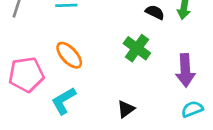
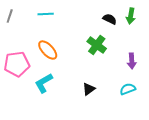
purple arrow: (185, 70) -> (132, 61), size x0.7
cyan semicircle: (192, 109) -> (128, 89), moved

